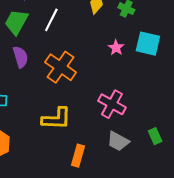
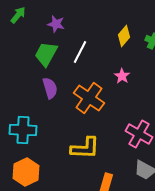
pink star: (116, 48) -> (122, 76), moved

